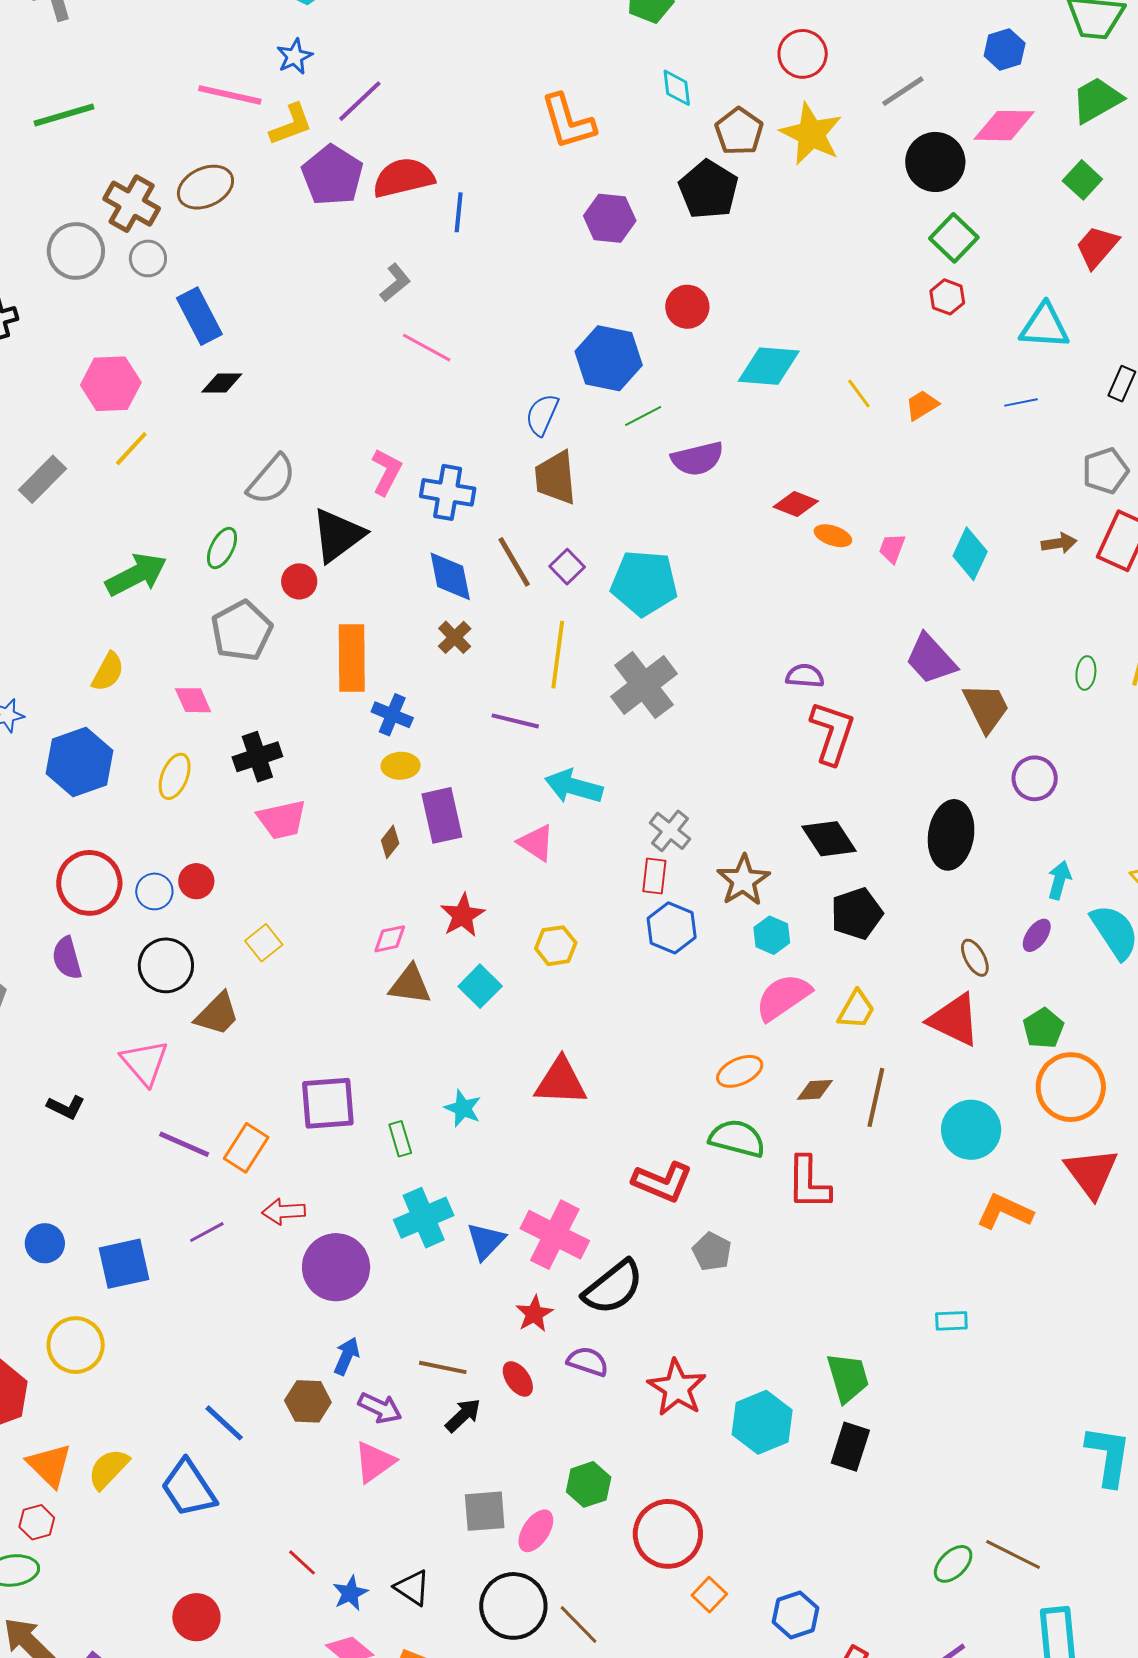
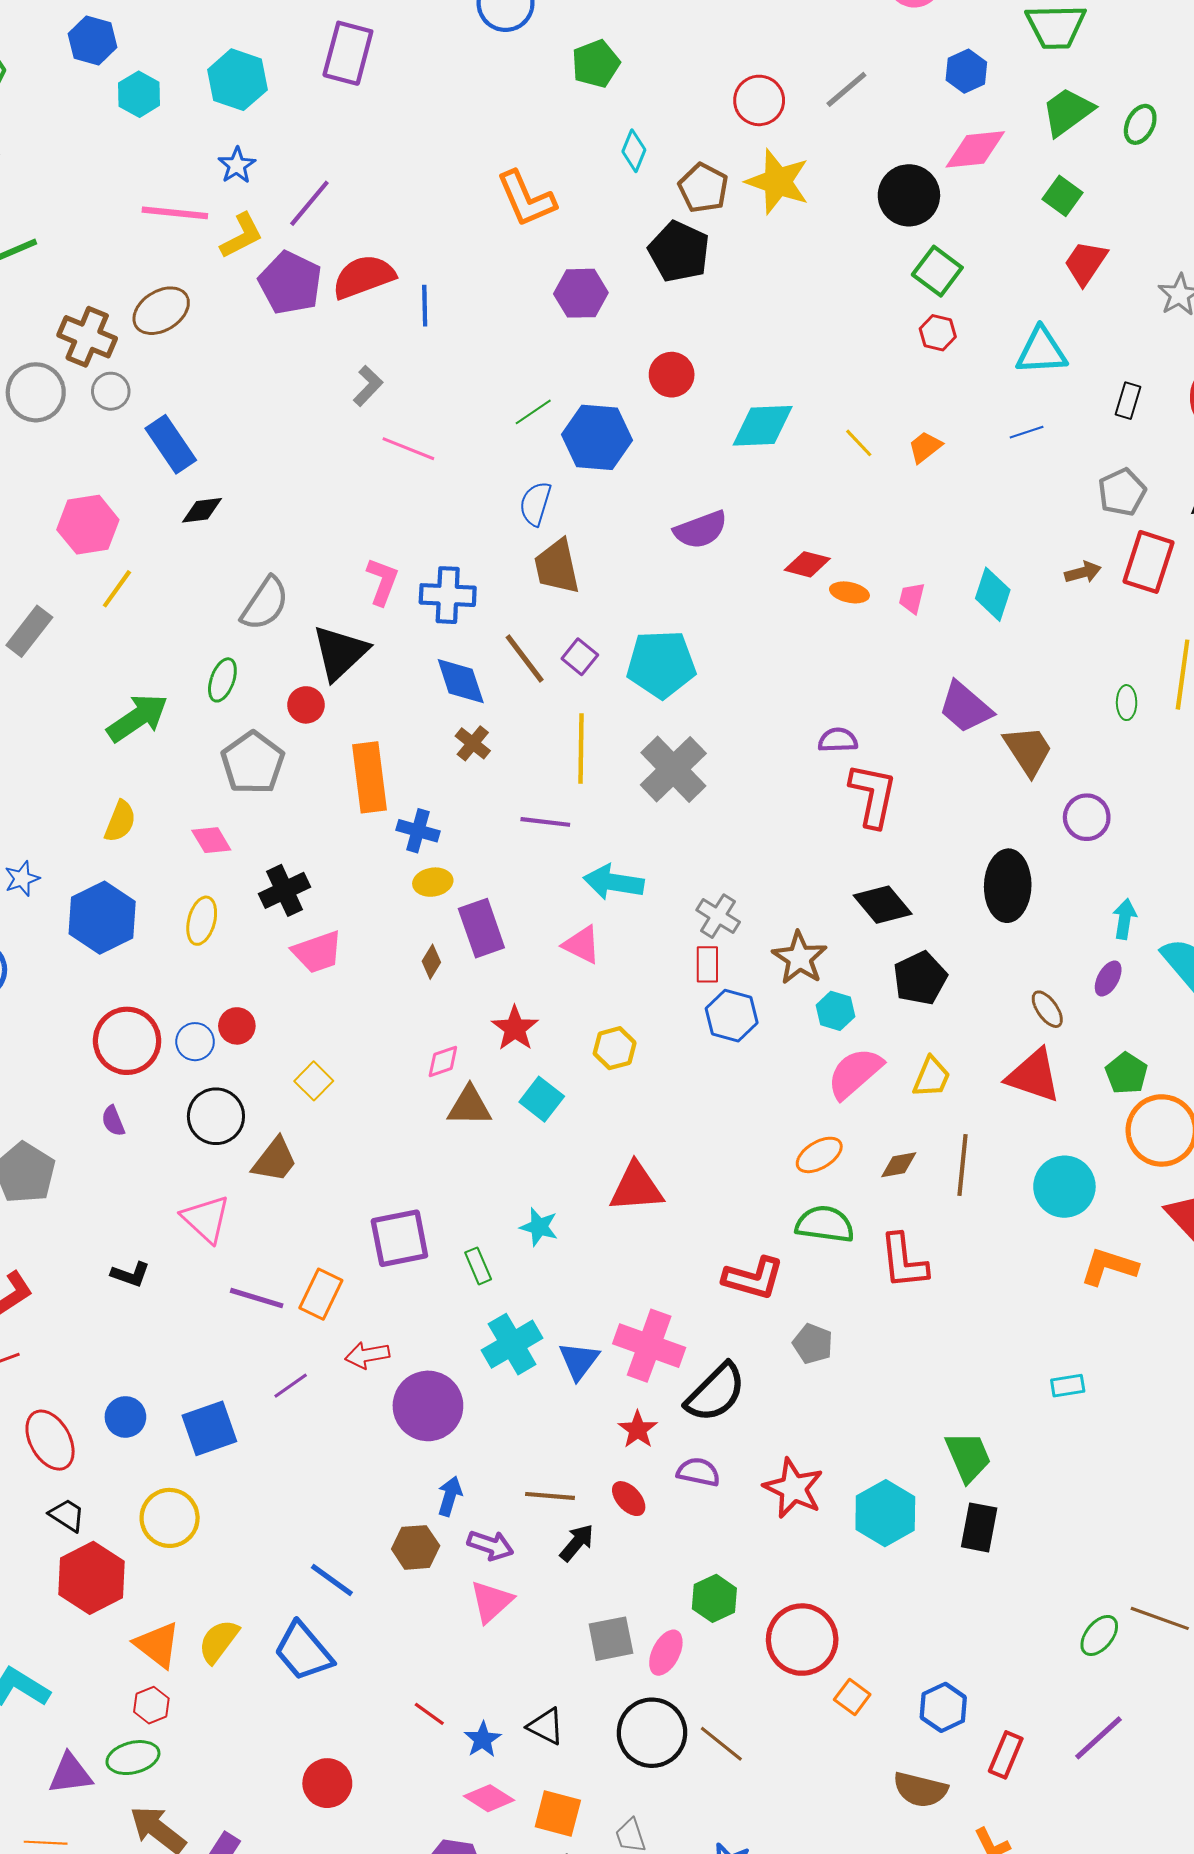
cyan diamond: (677, 88) -> (634, 151), turned 36
gray line: (903, 91) -> (846, 89), moved
green line: (643, 416) -> (533, 412), moved
purple semicircle: (67, 958) -> (113, 1121), size x0.7

